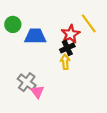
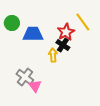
black cross: (67, 48) -> (63, 45), turned -32
yellow arrow: (65, 62) -> (53, 55), moved

